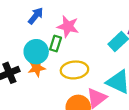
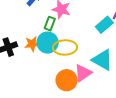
cyan circle: (36, 52) -> (48, 43), moved

